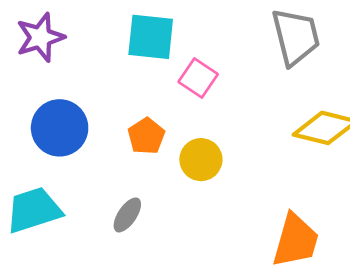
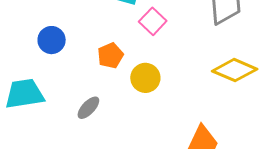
blue circle: (60, 128) -> (52, 40), size x0.7

